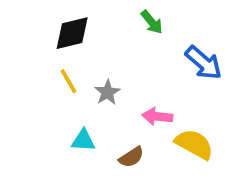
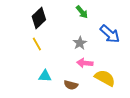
black diamond: (72, 33) -> (39, 18), turned -30
gray star: (107, 92) -> (80, 43), moved
brown semicircle: (131, 157) -> (71, 85), turned 48

